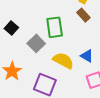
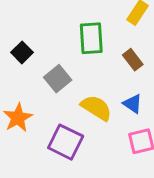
brown rectangle: (83, 15) -> (133, 60), moved
green rectangle: (55, 27) -> (91, 38), moved

